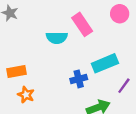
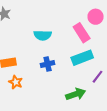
pink rectangle: (82, 24) -> (82, 33), moved
blue cross: (79, 79) -> (48, 64), moved

